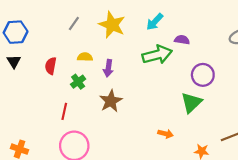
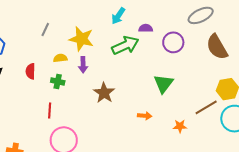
yellow star: (112, 25) -> (81, 39), moved
purple circle: (203, 75) -> (173, 42), moved
green cross: (78, 82) -> (58, 82), turned -32
brown star: (111, 101) -> (104, 93), moved

